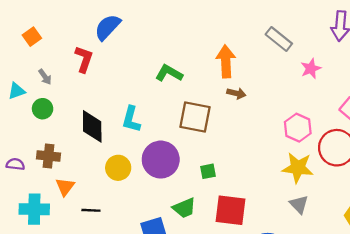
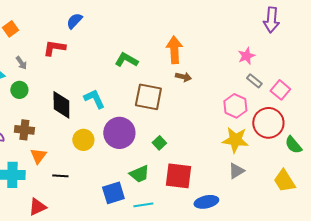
blue semicircle: (108, 27) -> (74, 21), size x0.7
gray rectangle: (279, 39) -> (254, 81), moved, size x0.7
red L-shape: (84, 59) -> (54, 48), turned -100
cyan L-shape: (131, 119) -> (94, 99), turned 140
green square: (208, 171) -> (159, 143), turned -32
gray triangle: (299, 204) -> (236, 171), turned 42

